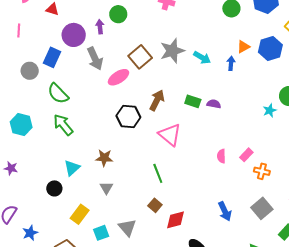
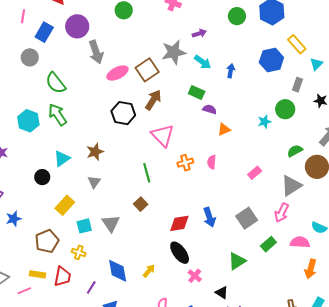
purple arrow: (100, 27) -> (199, 33), moved, turned 72
orange triangle: (243, 47) -> (224, 129), moved
blue rectangle: (52, 57) -> (44, 32), moved
brown square: (140, 57) -> (147, 70), moved
green rectangle: (193, 101) -> (197, 93), moved
cyan hexagon: (21, 125) -> (28, 121), moved
pink rectangle: (246, 155) -> (255, 173), moved
brown star: (104, 158) -> (95, 152), turned -30
orange cross: (262, 171) -> (185, 163), moved, turned -35
red diamond: (176, 220) -> (179, 223), moved

